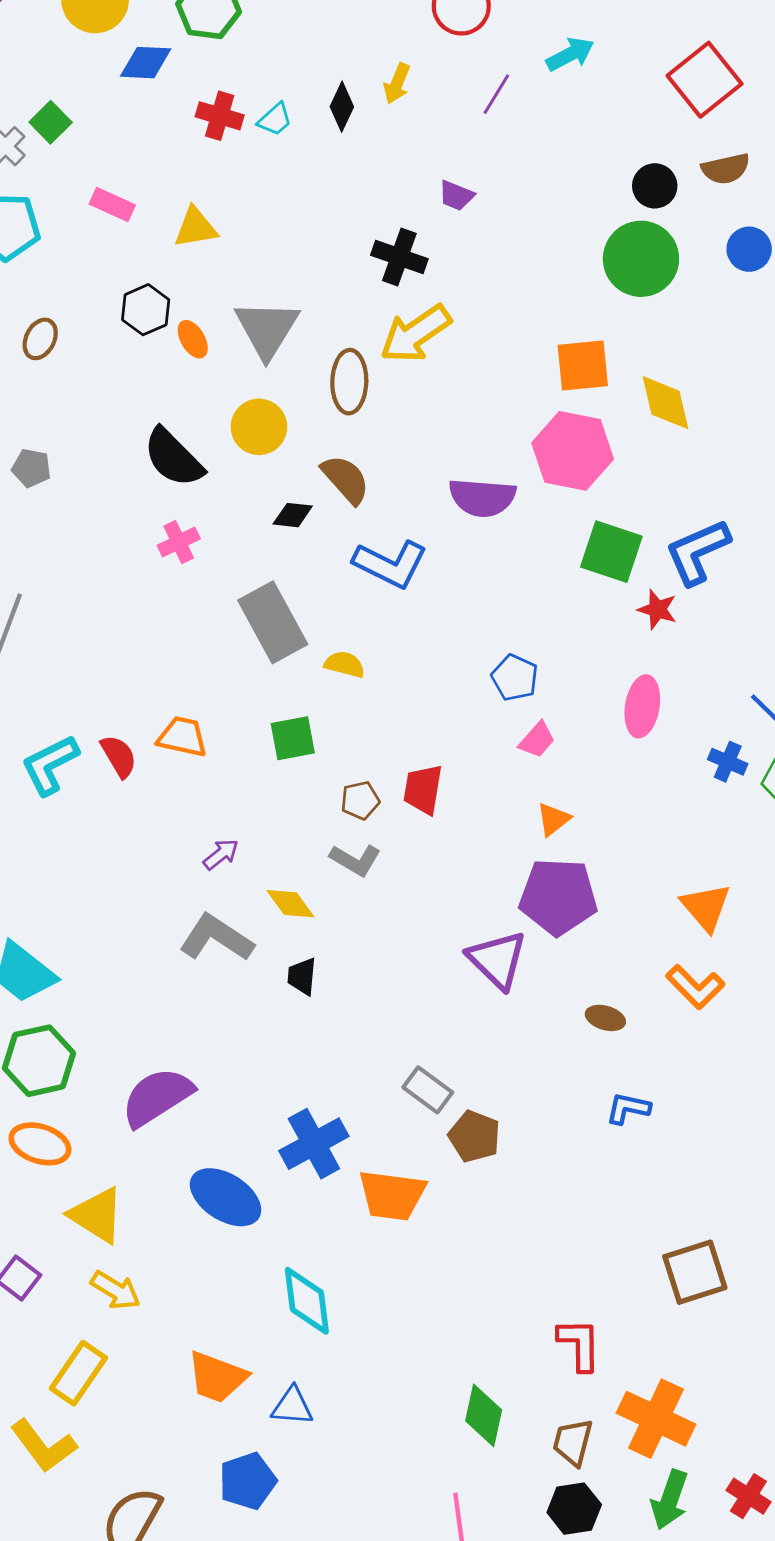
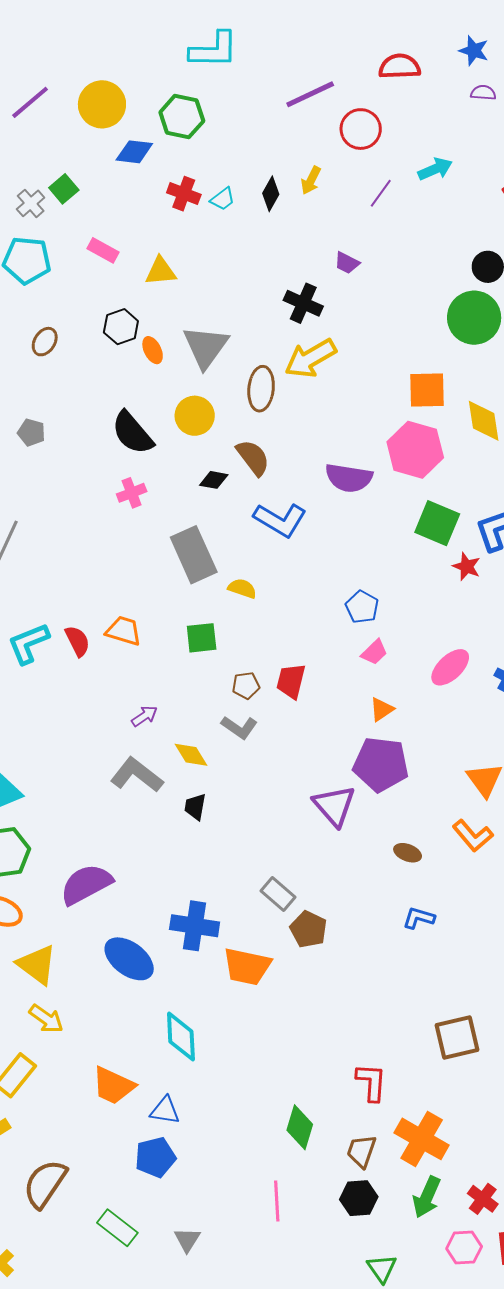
pink ellipse: (642, 706) -> (450, 667), moved, turned 33
blue cross: (314, 1144) -> (195, 926), turned 33
blue pentagon: (248, 1481) -> (155, 1157), moved

